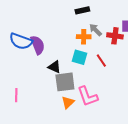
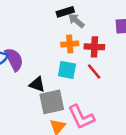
gray arrow: (95, 30) -> (76, 21), moved
red cross: (115, 36) -> (94, 47), moved

